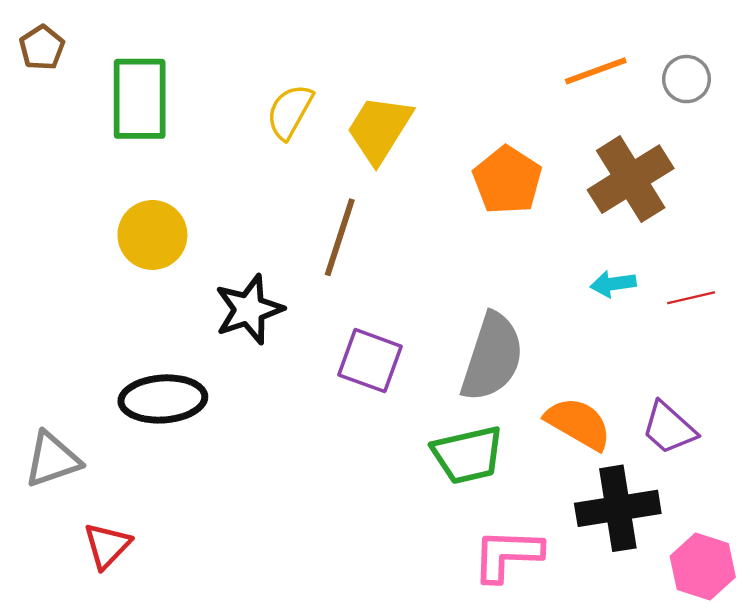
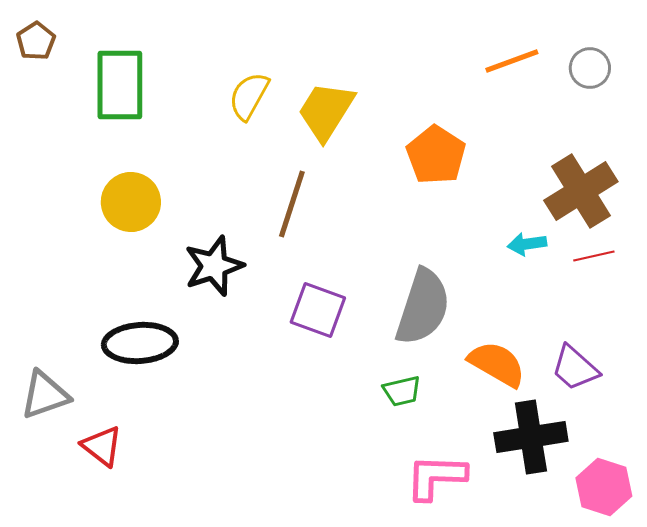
brown cross: (631, 179) -> (581, 191), moved
green trapezoid: (468, 455) -> (402, 391), size x0.6
red triangle: (107, 546) -> (102, 446), moved, turned -36

